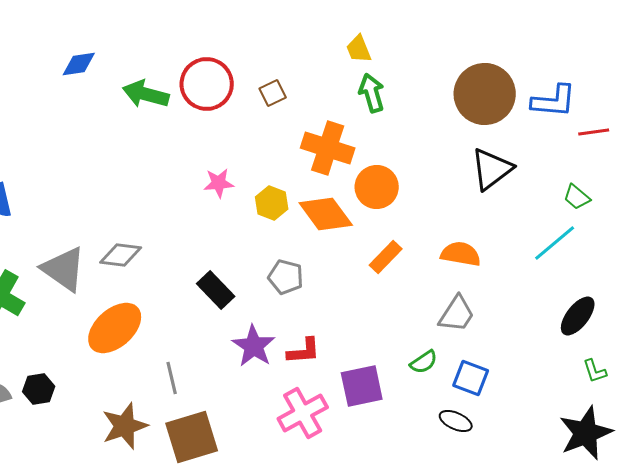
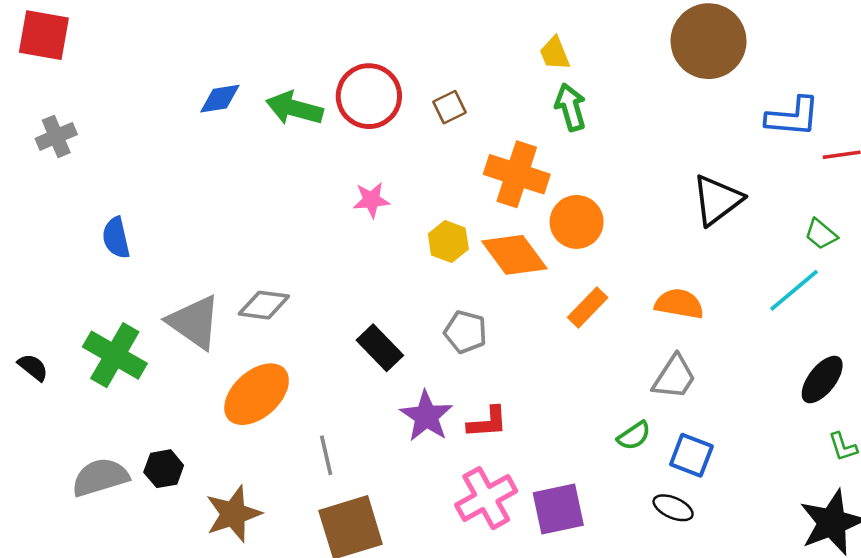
blue diamond: (79, 64) -> (220, 99), moved
brown circle: (485, 94) -> (709, 41), moved
pink star: (219, 183) -> (371, 200), moved
purple square: (362, 386) -> (558, 509), moved
brown star: (125, 426) -> (233, 514), moved

